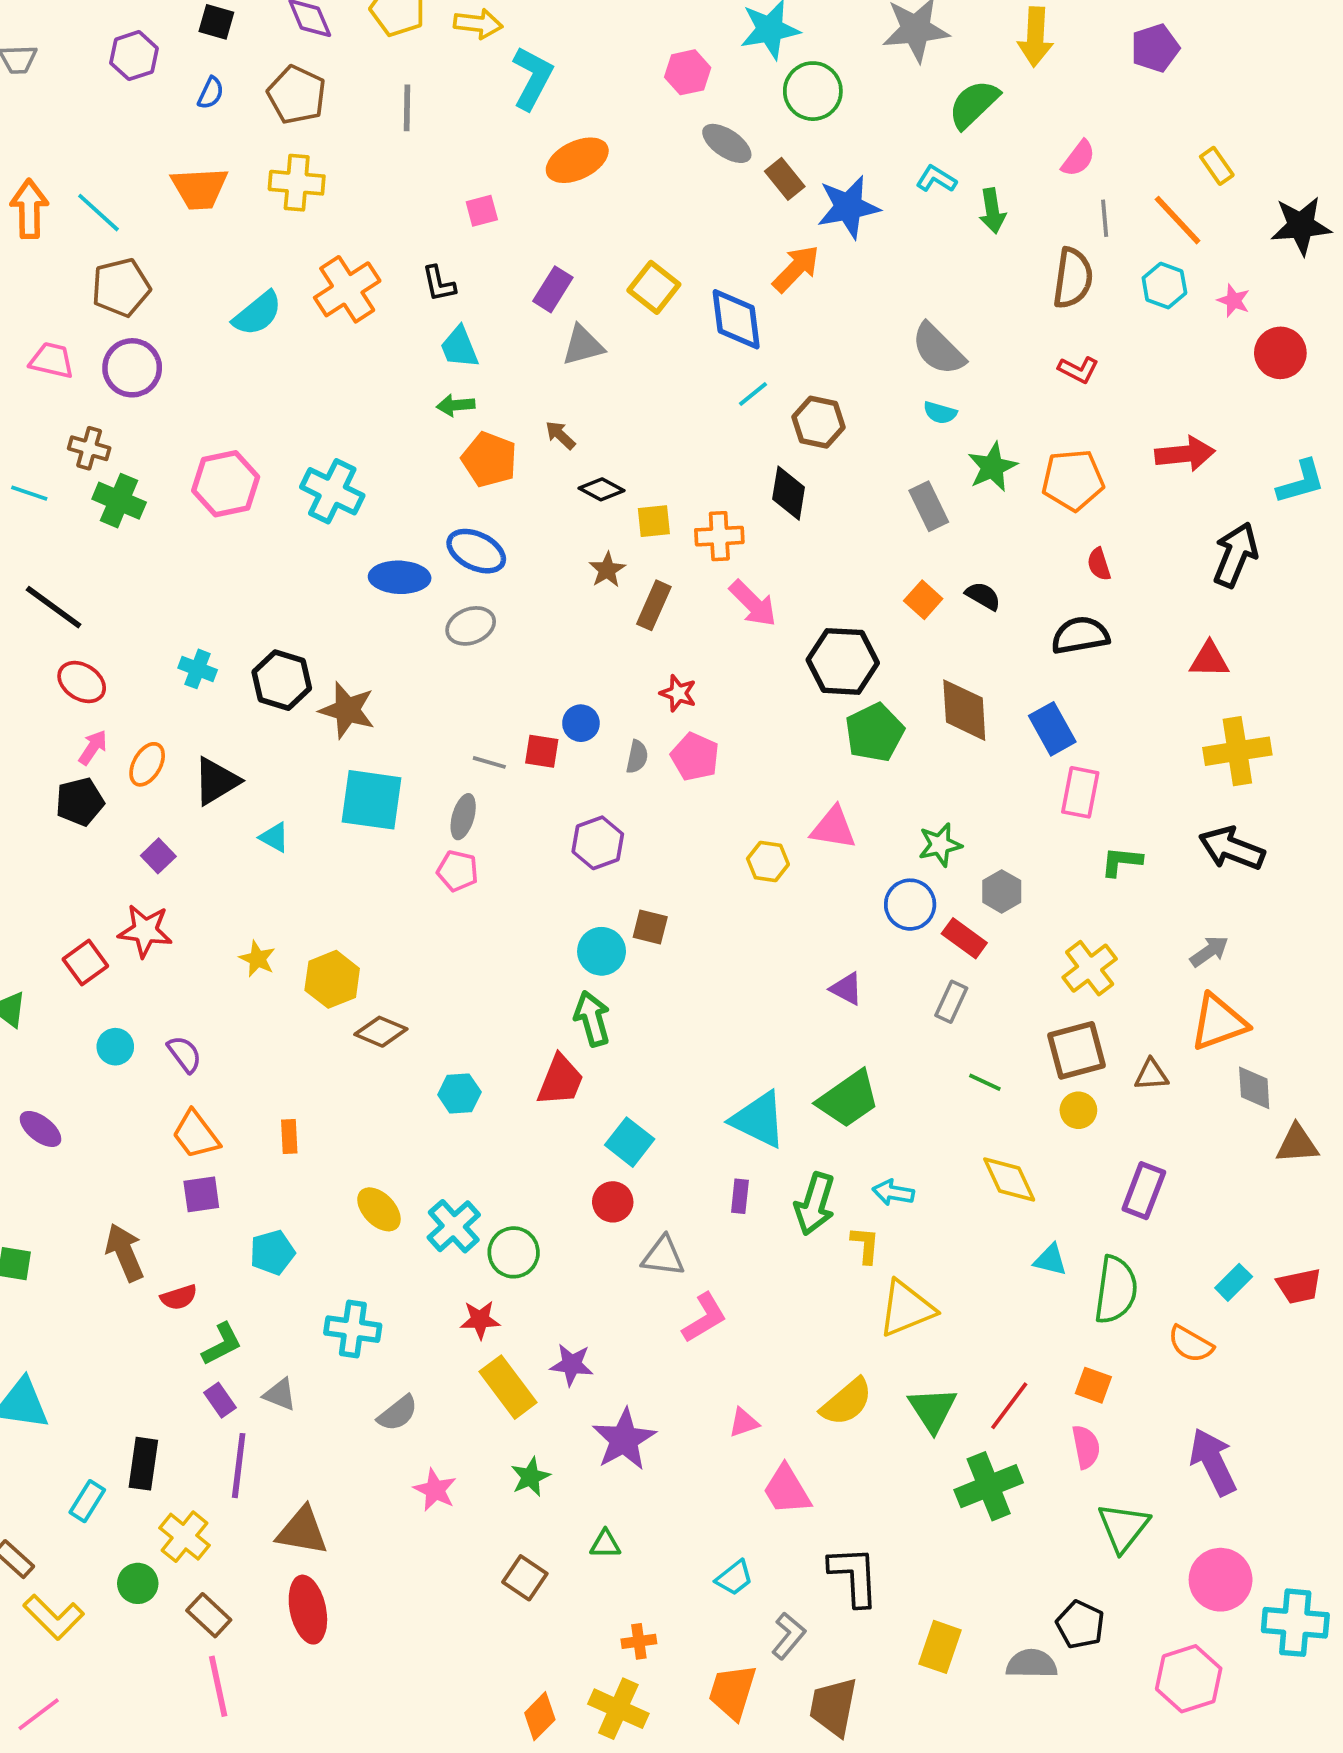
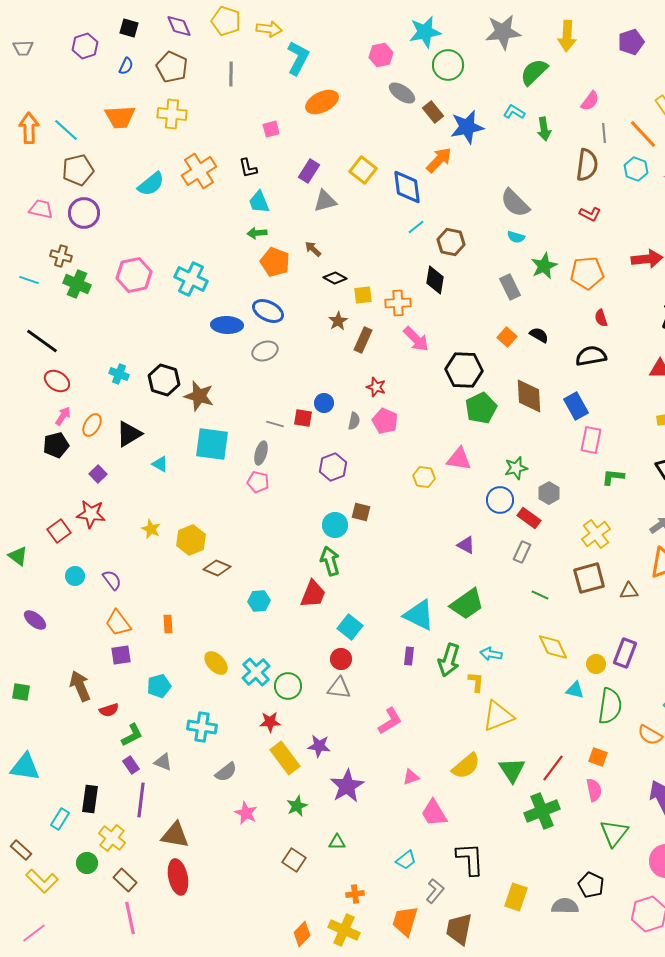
yellow circle: (1078, 1110) -> (596, 664), moved
gray triangle: (663, 1256) -> (339, 688), moved

